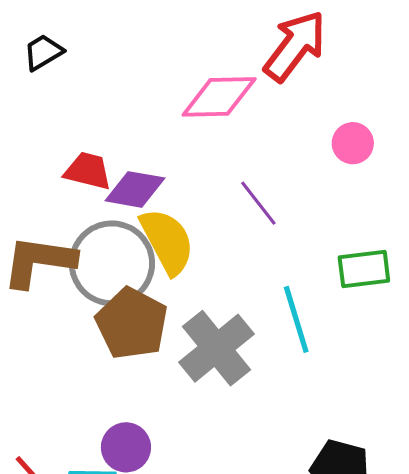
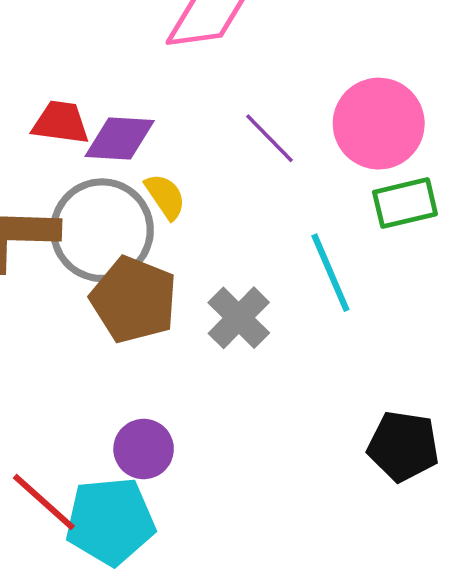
pink circle: (353, 143) -> (379, 124), moved, size x1.8
yellow semicircle: (167, 241) -> (165, 196), size x0.6
gray cross: (216, 348) -> (239, 318), size x0.7

